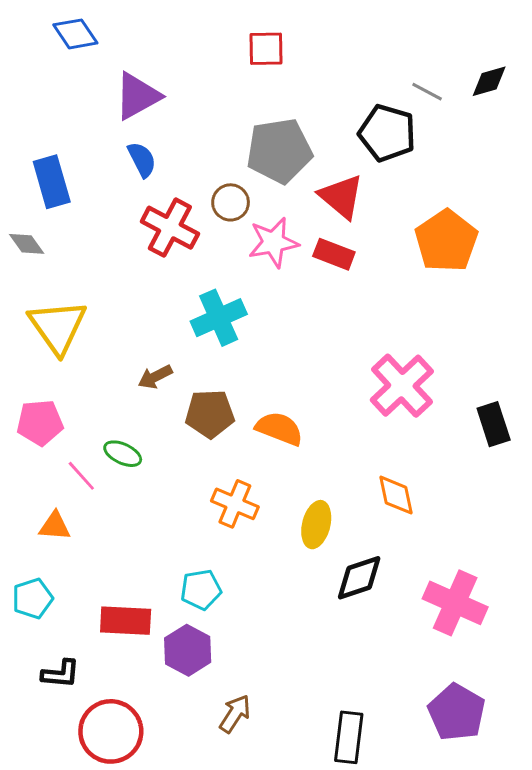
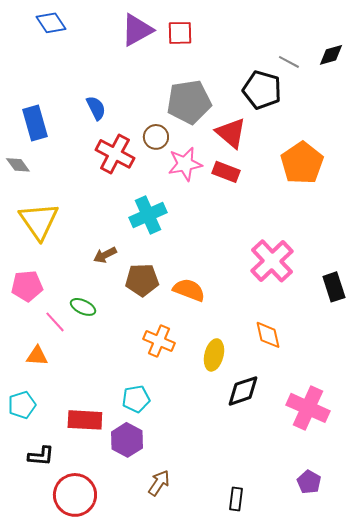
purple triangle: (137, 96) -> (137, 30), moved
purple pentagon: (457, 712) -> (309, 482), size x0.6
black rectangle: (349, 737) -> (236, 499), size x0.7

